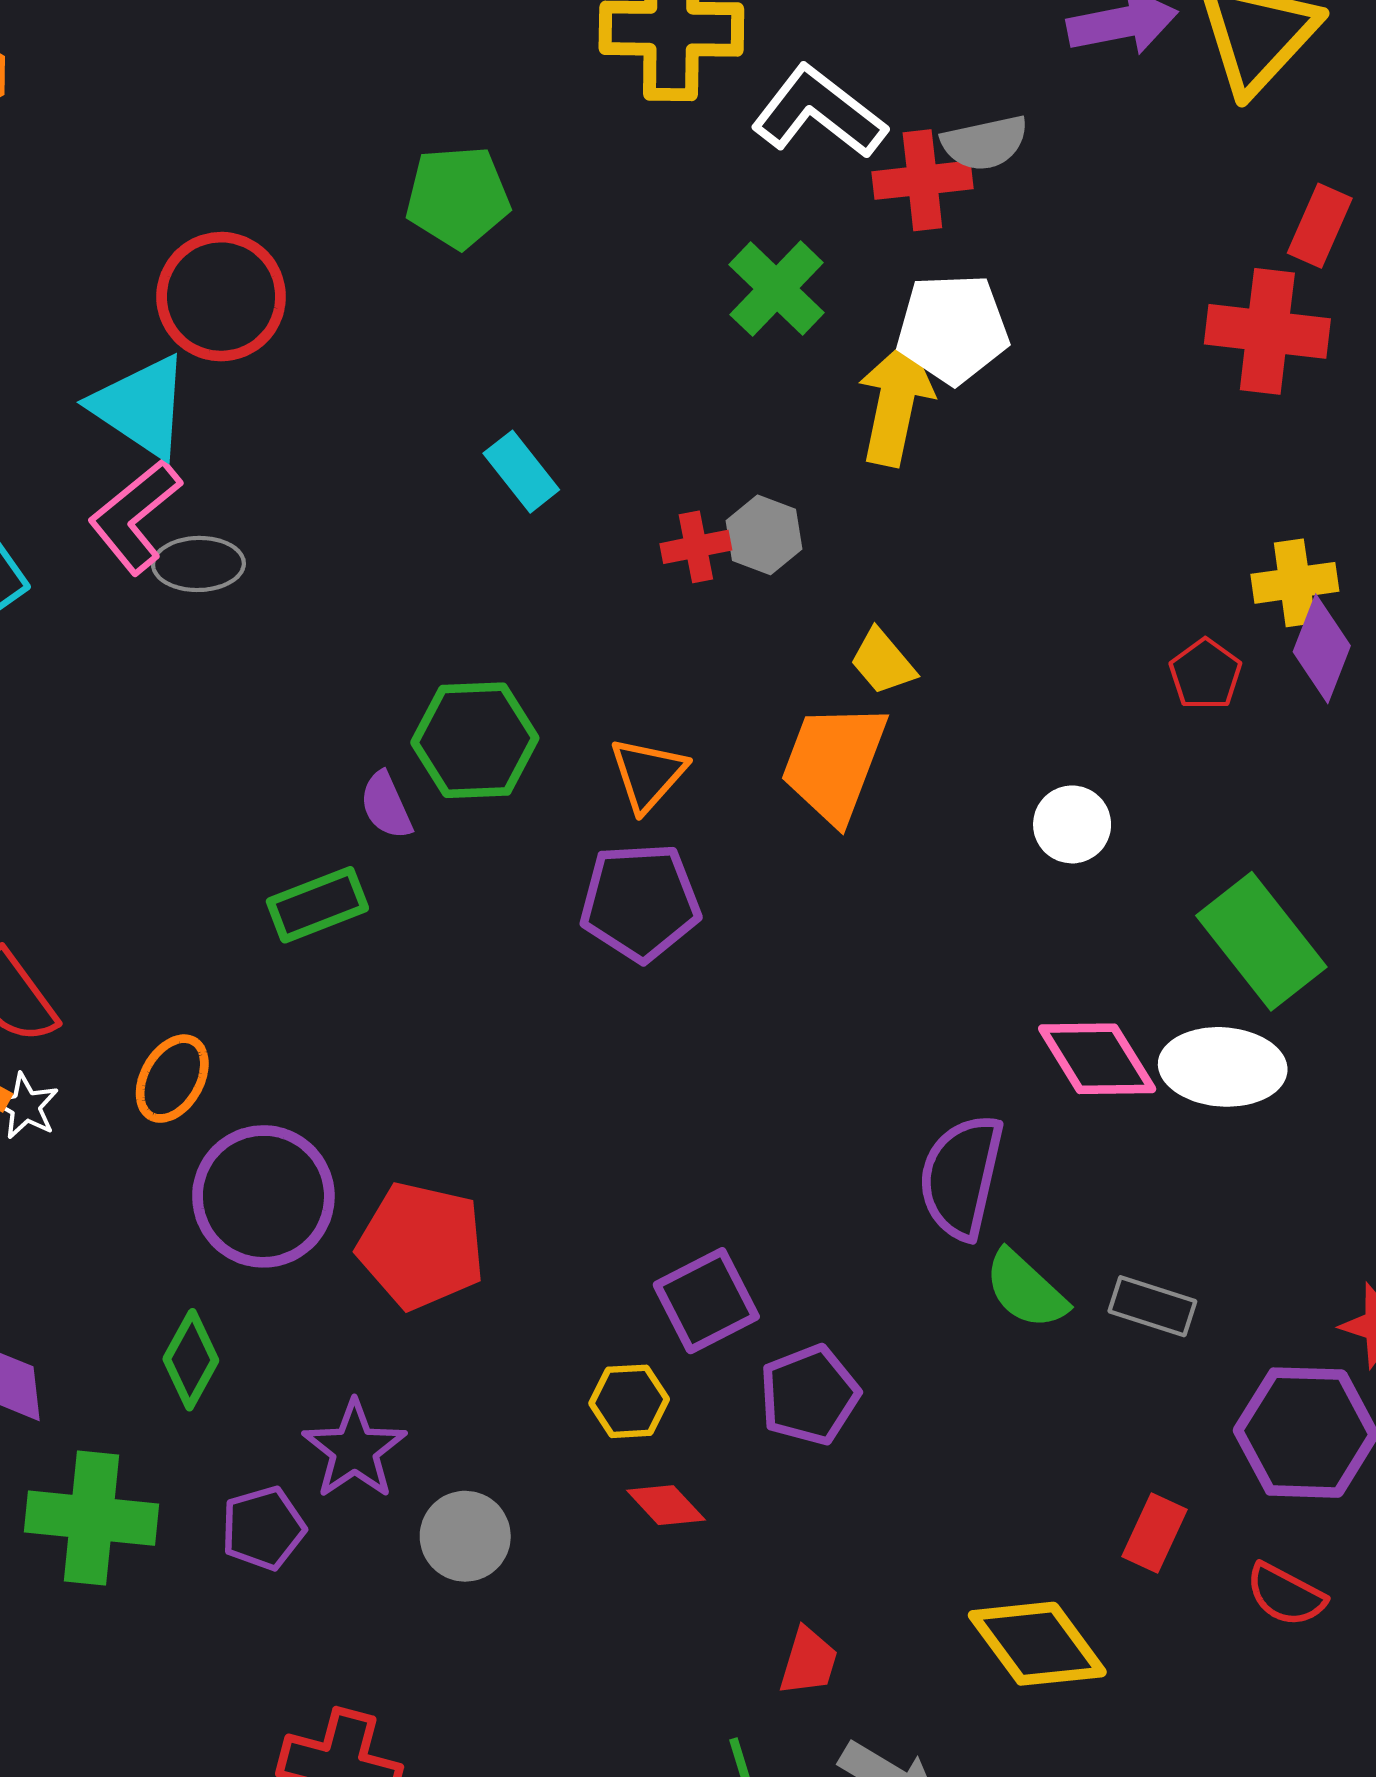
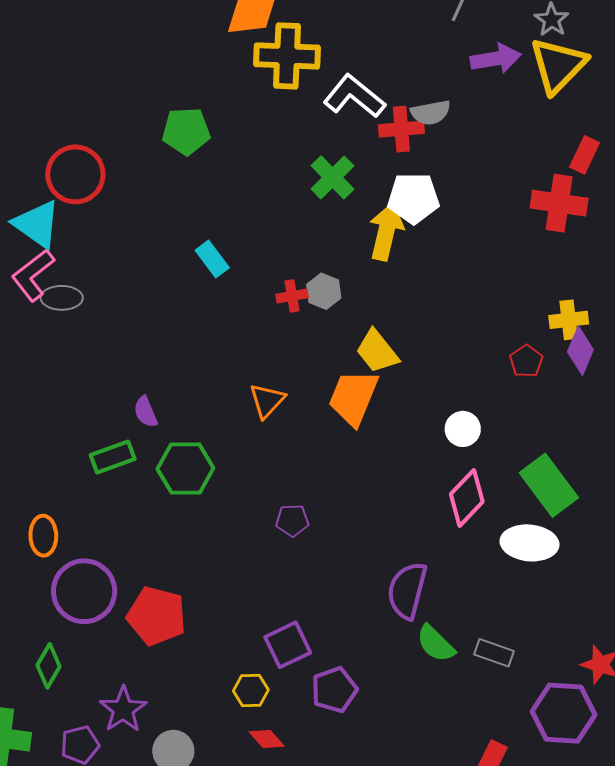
yellow trapezoid: (883, 662) -> (377, 351), size x1.4
green hexagon: (475, 740) -> (185, 469), moved
purple pentagon: (640, 902) -> (292, 520), moved, size x0.6
pink diamond: (1097, 1059) -> (467, 498), moved, turned 74
orange ellipse: (172, 1079) -> (43, 536), turned -33

